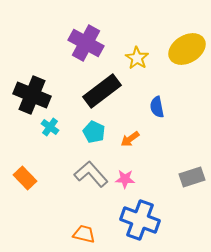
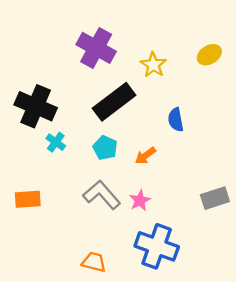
yellow ellipse: (187, 49) -> (209, 55), size x0.6
orange rectangle: (25, 178) -> (28, 199), turned -50
pink star: (125, 179) -> (140, 200), turned -30

